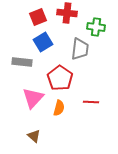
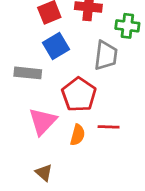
red line: (91, 102) -> (109, 127), moved

